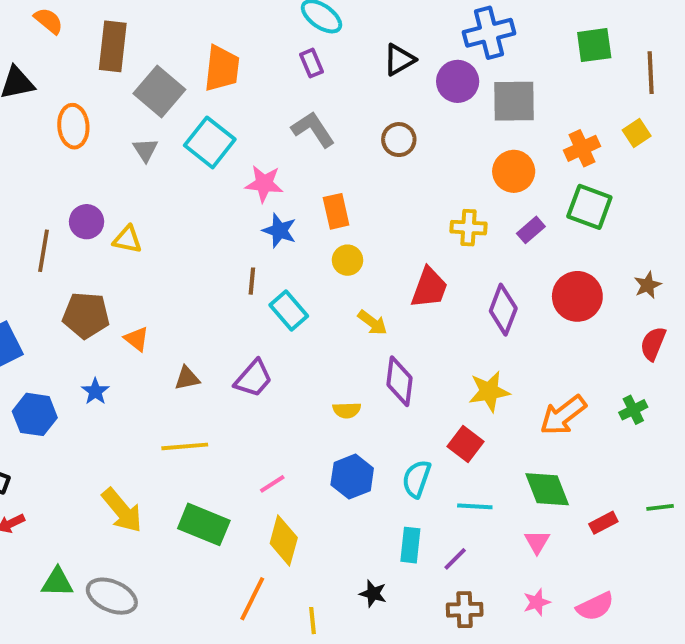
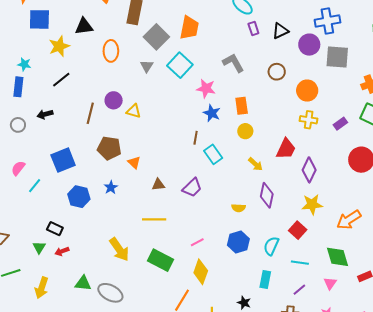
purple rectangle: (311, 63) -> (253, 28), moved
orange circle: (514, 171) -> (307, 91), moved
purple diamond: (503, 310) -> (309, 170), moved
purple line: (455, 559) -> (299, 290), moved

